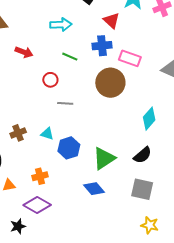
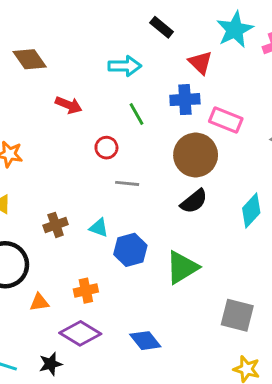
green line: (70, 57) -> (136, 114), turned 35
black semicircle: (143, 155) -> (194, 201), moved
blue diamond: (94, 189) -> (145, 341), moved

